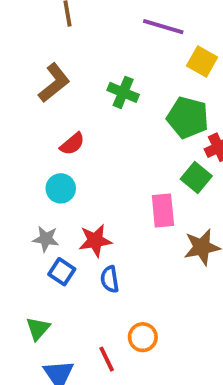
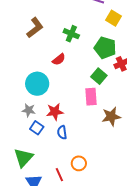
red semicircle: (72, 144) -> (59, 59), moved
green square: (196, 177) -> (99, 76), moved
cyan circle: (61, 188) -> (37, 84), size x1.5
green triangle: (38, 329) -> (23, 158), size x1.5

